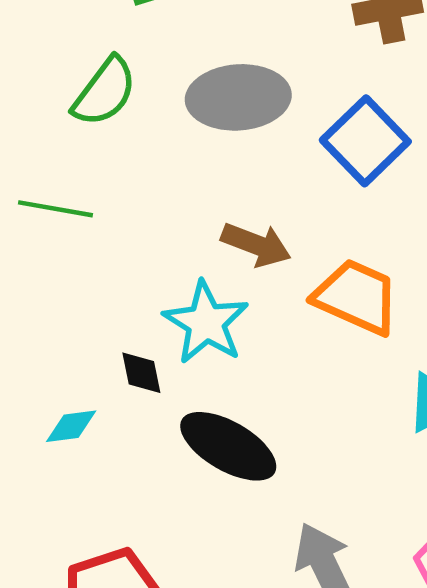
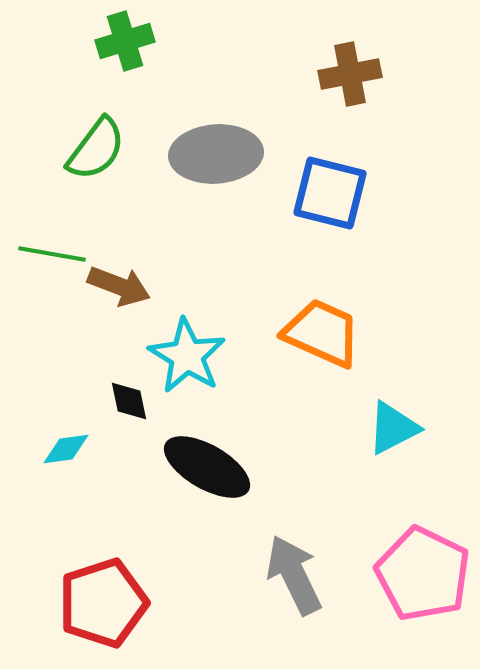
blue square: (365, 141) -> (330, 193), turned -32
brown arrow: (256, 245) -> (119, 286), moved

